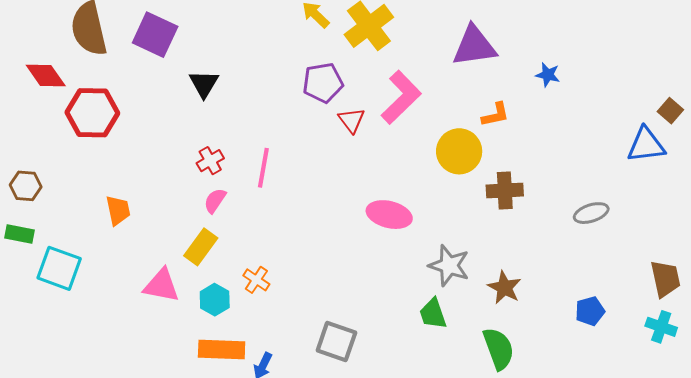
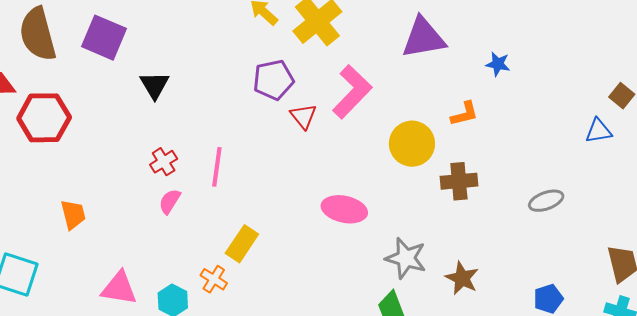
orange L-shape: (495, 115) -> (464, 114), moved
blue triangle: (646, 145) -> (599, 131), size x0.7
yellow rectangle: (201, 247) -> (242, 244), moved

